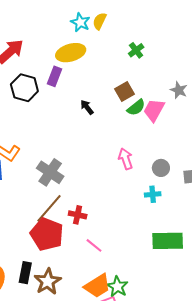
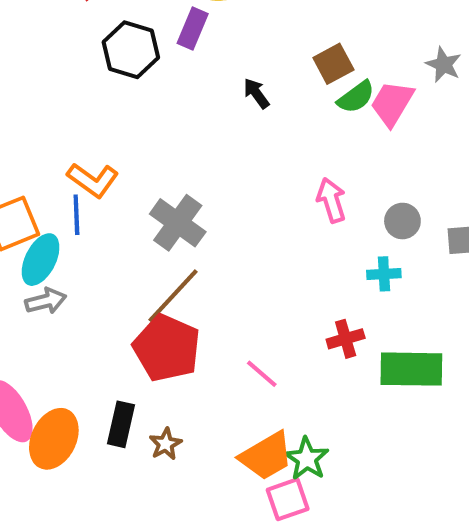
red cross: (78, 215) -> (346, 339), moved, turned -30
brown star: (48, 281) -> (166, 444), size x0.6

